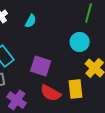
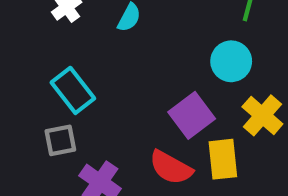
purple square: (41, 66) -> (192, 115), moved, turned 35

